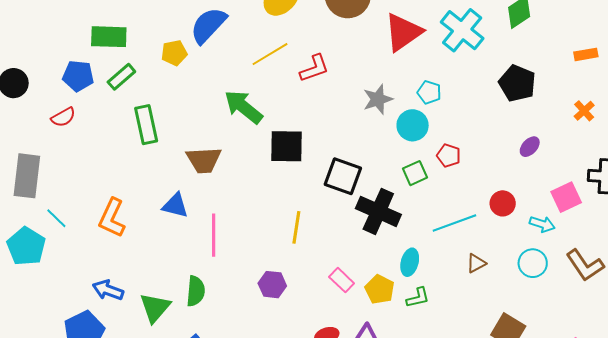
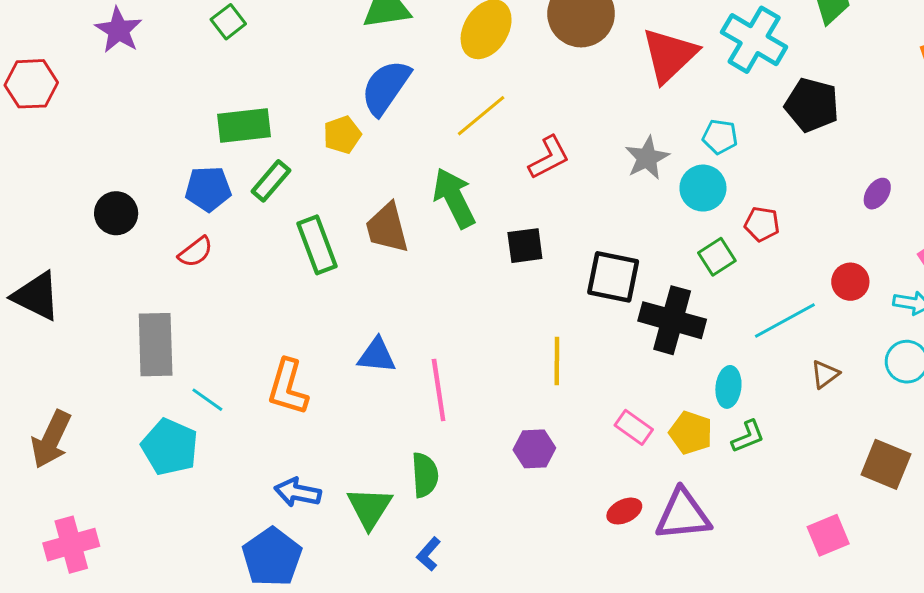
red L-shape: (314, 68) -> (549, 157), moved
black pentagon: (517, 83) -> (812, 105), moved
green arrow: (243, 107) -> (454, 198), turned 33
black square: (286, 146) -> (525, 246), size x0.7
brown trapezoid: (204, 160) -> (387, 228), moved, turned 87

